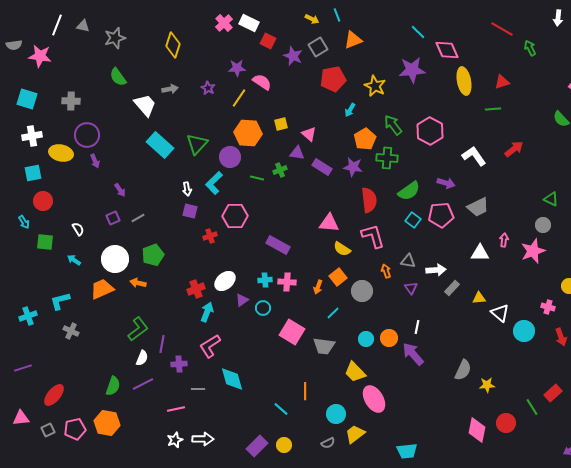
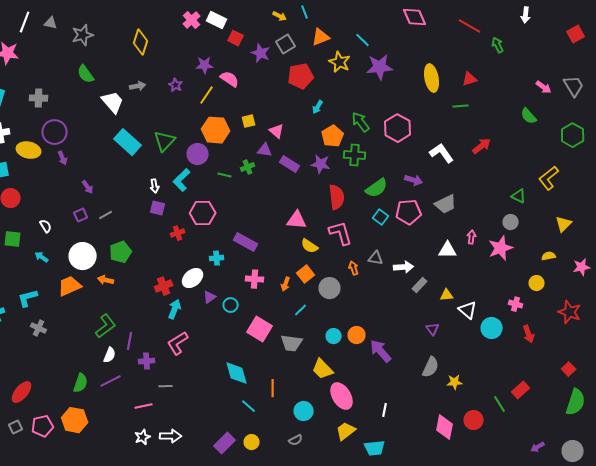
cyan line: (418, 32) -> (363, 40), moved
pink diamond: (447, 50) -> (415, 17), moved
yellow star: (375, 86) -> (340, 62), moved
cyan cross: (265, 280) -> (217, 258), moved
purple triangle: (411, 288) -> (433, 329), moved
white line: (417, 327) -> (385, 410), moved
cyan diamond: (232, 379) -> (237, 373), moved
yellow trapezoid: (355, 434) -> (346, 431), moved

